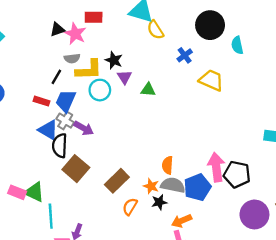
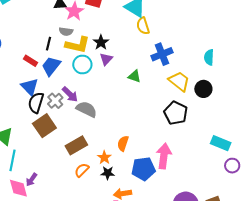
black circle: (210, 25) -> (203, 89), moved, size x0.7
blue cross: (185, 55) -> (162, 54), size x1.5
black line: (56, 77) -> (48, 44), turned -32
green triangle: (148, 90) -> (134, 76), moved
gray cross: (65, 121) -> (55, 101), moved
purple arrow: (84, 128) -> (70, 94), moved
black pentagon: (237, 174) -> (176, 113), moved
gray semicircle: (173, 185) -> (87, 109), moved

